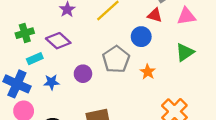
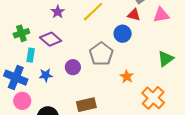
green triangle: (185, 52) -> (166, 59), moved
cyan rectangle: (35, 59) -> (31, 55), turned -56
orange star: (148, 72) -> (127, 77), moved

